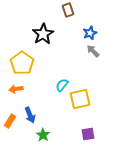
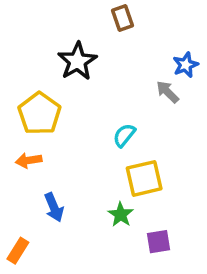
blue star: (90, 33) -> (186, 65), moved
cyan semicircle: (62, 85) -> (124, 135), moved
orange rectangle: (10, 121) -> (18, 251), moved
green star: (43, 135) -> (121, 215), moved

